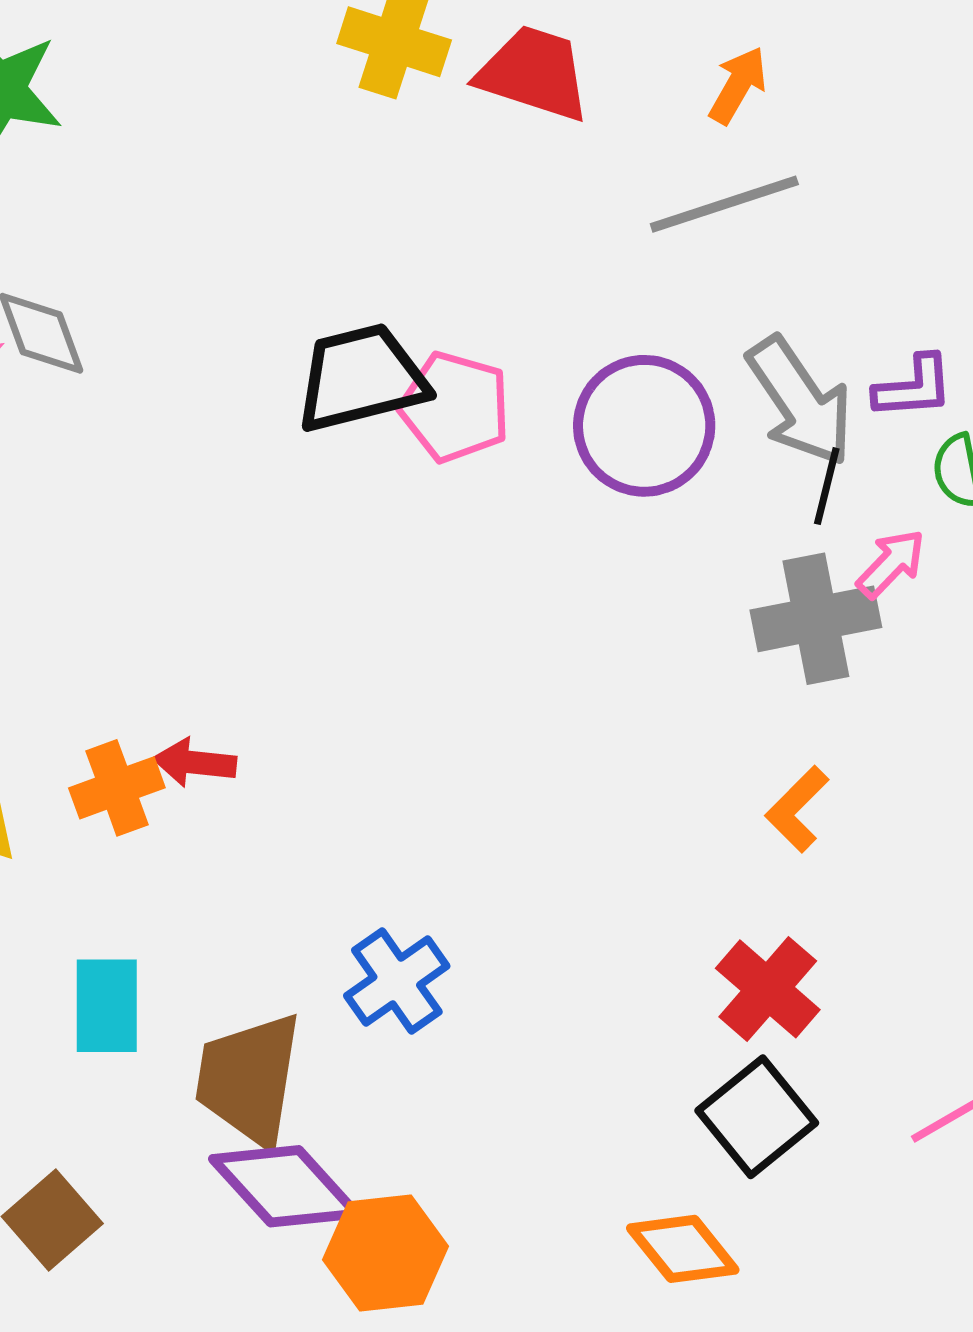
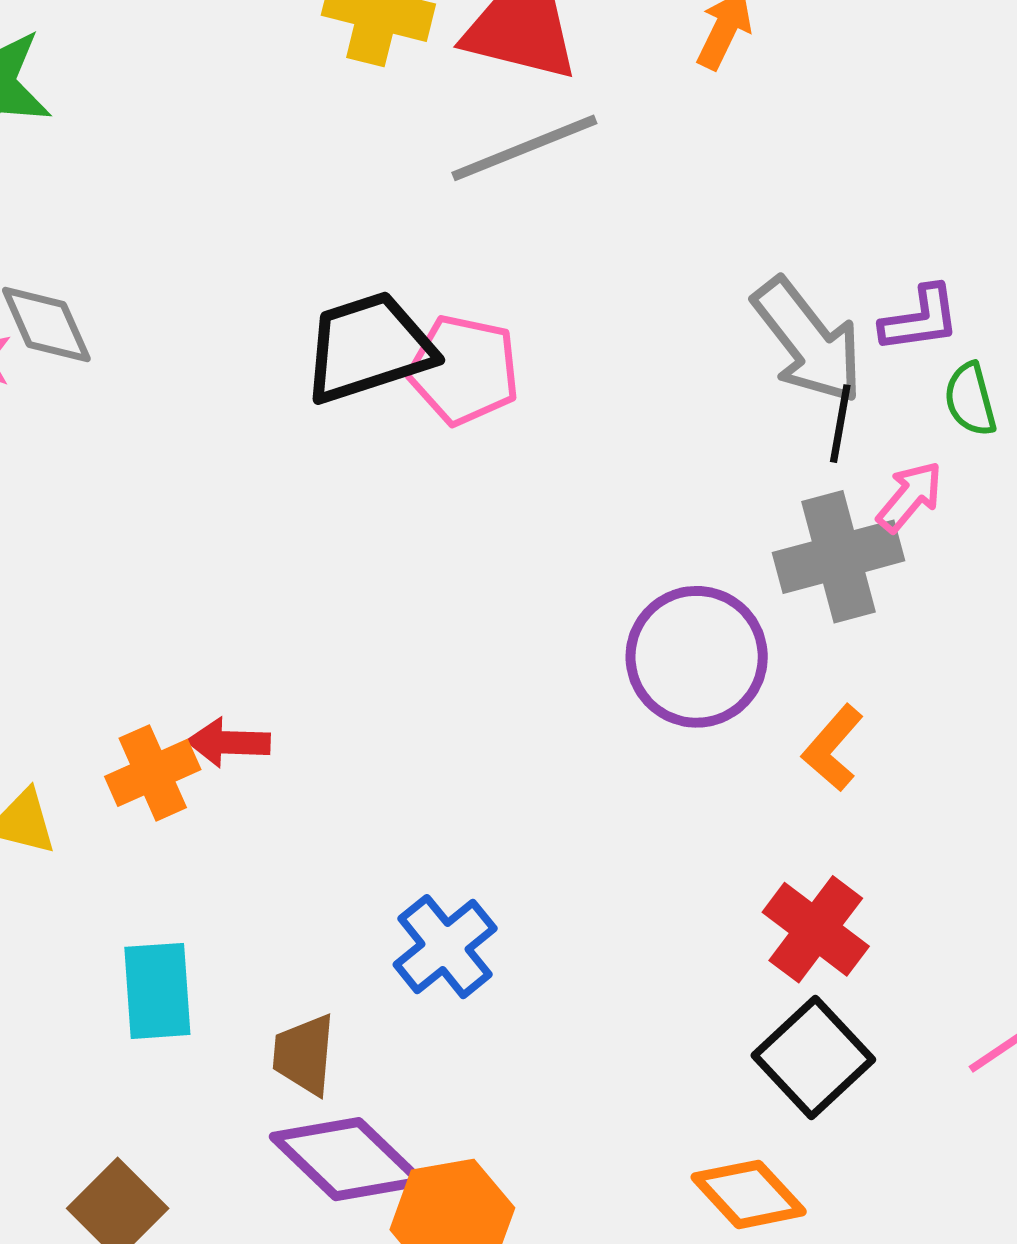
gray line: (724, 204) -> (524, 148), moved
purple circle: (644, 426) -> (697, 657), moved
brown trapezoid: (249, 1079) -> (304, 1055), size x0.6

